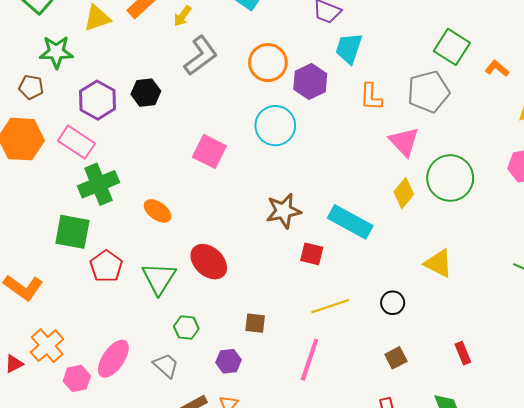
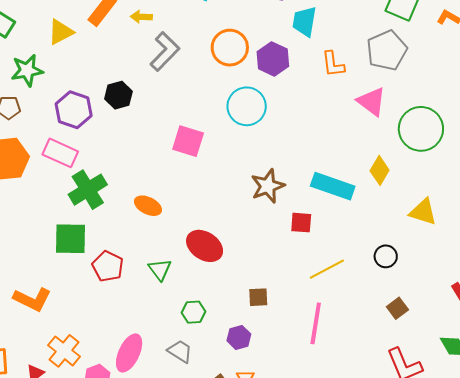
yellow arrow: (182, 16) -> (141, 17), turned 65
yellow diamond: (404, 193) -> (380, 170), moved
green triangle: (159, 278) -> (160, 270), size x0.7

